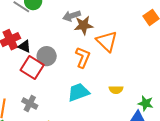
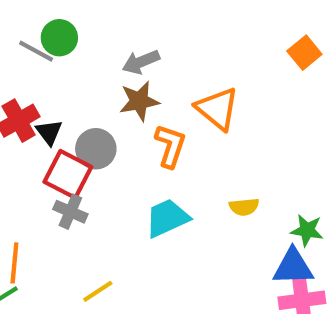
brown star: (84, 25) -> (139, 101), moved
black triangle: (25, 46) -> (49, 132), turned 32
gray cross: (30, 103) -> (70, 212), moved

